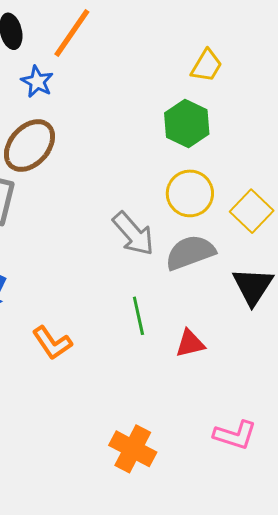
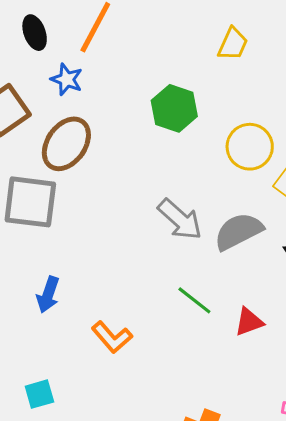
green hexagon: (187, 123) -> (174, 108), moved
yellow circle: (190, 193) -> (250, 147), moved
green line: (138, 316) -> (194, 300), turned -33

